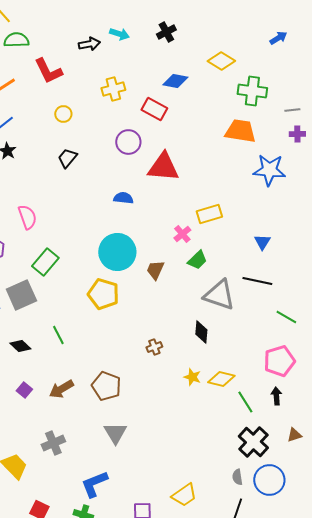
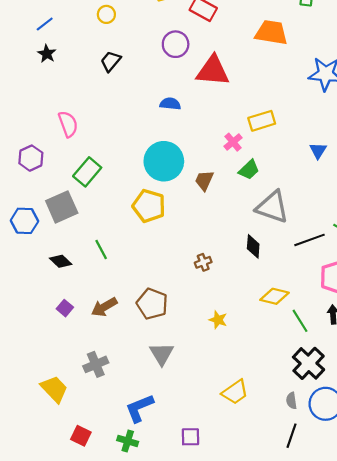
orange trapezoid: (240, 131) -> (271, 32), moved
black line: (257, 281) -> (310, 240), moved, turned -32
yellow star: (192, 377) -> (218, 320), moved
yellow trapezoid: (184, 495) -> (235, 392), moved

